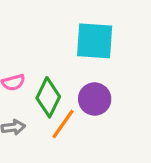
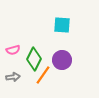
cyan square: (95, 41) -> (62, 25), size x0.7

